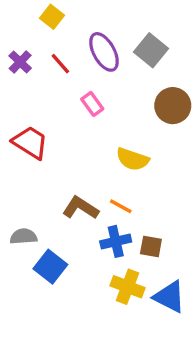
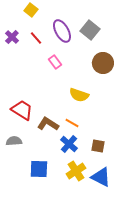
red trapezoid: (30, 143) -> (22, 110), moved
blue cross: (116, 241) -> (69, 144), turned -36
brown square: (151, 246) -> (98, 146), moved
blue square: (50, 267) -> (39, 169), moved, turned -36
yellow cross: (127, 287) -> (76, 171), turned 36

